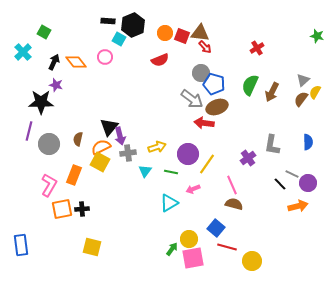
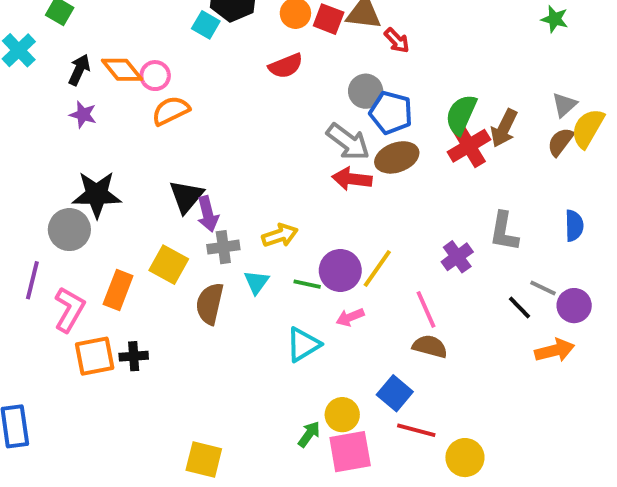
green star: (317, 36) -> (555, 19), moved
red arrow: (205, 47) -> (397, 41), moved
red cross: (257, 48) -> (469, 146), moved, size x1.5
pink circle: (105, 57) -> (155, 76), moved
yellow semicircle: (315, 92) -> (588, 128), size x1.5
black star: (41, 102) -> (97, 194), moved
red arrow: (204, 123) -> (352, 179), moved
purple line: (29, 131) -> (32, 280), moved
brown semicircle: (78, 139) -> (210, 304), moved, size x1.5
orange semicircle: (101, 147) -> (171, 111), moved
purple circle: (188, 154) -> (340, 270), moved
yellow square: (92, 247) -> (204, 459), moved

